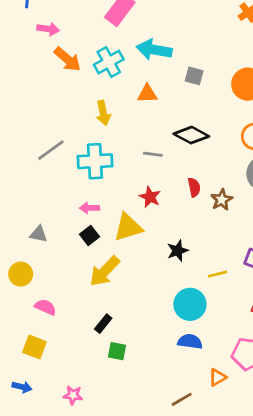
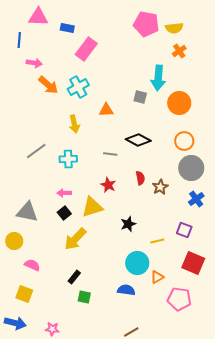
cyan arrow: (154, 50) -> (158, 78), moved, turned -95
cyan cross: (95, 161) -> (68, 159), size x0.7
gray triangle: (39, 234) -> (27, 212), size x1.6
blue semicircle: (190, 341) -> (126, 290), moved
orange triangle: (217, 377) -> (157, 277), moved
blue arrow: (22, 387) -> (15, 323), size x1.5

